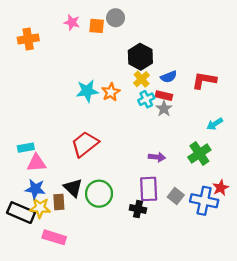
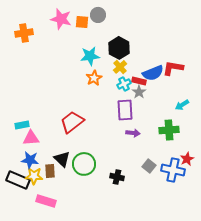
pink star: (72, 22) -> (61, 19), size x1.5
blue semicircle: (169, 77) -> (153, 73), moved, size x1.5
cyan star: (87, 91) -> (90, 56), moved
green cross: (199, 154) -> (169, 130), turned 30
purple rectangle: (149, 189) -> (125, 110), moved

